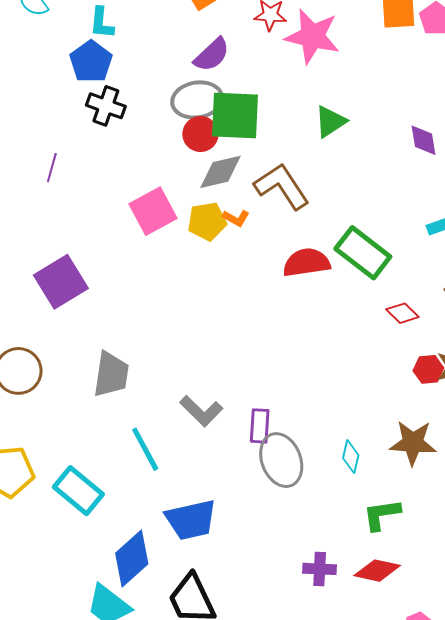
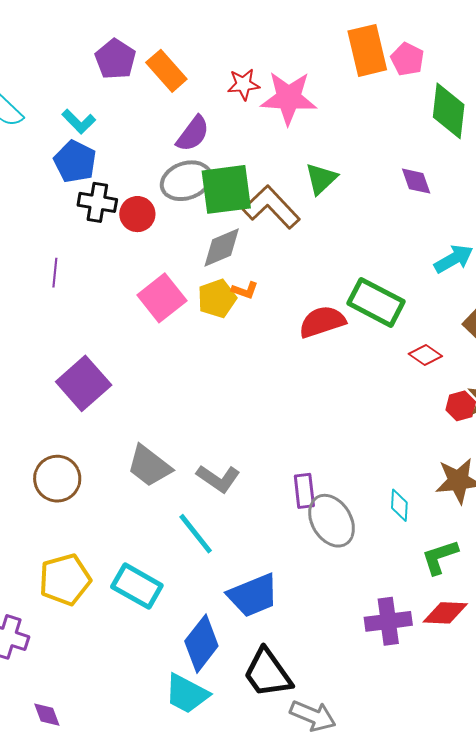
cyan L-shape: (102, 23) -> (79, 121), turned -40
red circle: (200, 134) -> (137, 214), moved
brown L-shape: (282, 186) -> (271, 207), moved
gray trapezoid: (111, 374) -> (149, 466), turned 129
gray L-shape: (201, 411) -> (218, 478), moved
purple cross: (320, 569) -> (388, 621), size x1.4

